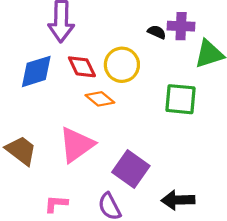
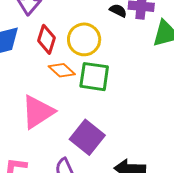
red diamond: (82, 67) -> (47, 39), turned 40
green square: (181, 99) -> (94, 77), moved

